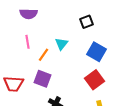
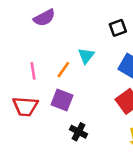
purple semicircle: (28, 14) -> (44, 18), turned -30
pink line: (27, 42) -> (33, 71), moved

